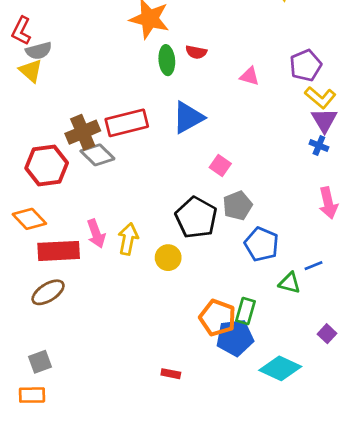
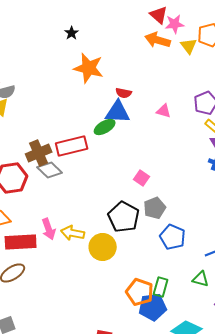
green ellipse: (167, 60) -> (105, 127), moved, turned 65
blue triangle: (188, 117) -> (118, 112), moved, turned 32
yellow arrow: (128, 239) -> (73, 233), turned -90
yellow circle: (168, 258) -> (103, 247), size x1.4
green triangle: (290, 283) -> (201, 279), moved

